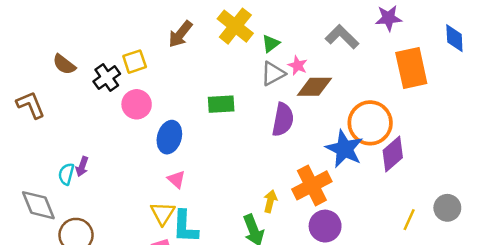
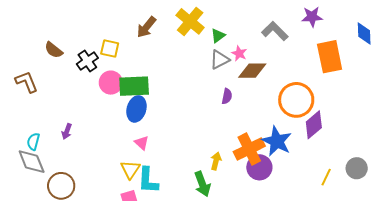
yellow square: (135, 62) -> (110, 49), turned 30
green rectangle: (221, 104) -> (134, 86), moved, size x1.4
purple semicircle: (283, 120) -> (227, 96), size x0.6
blue star: (344, 149) -> (277, 141), moved
cyan semicircle: (66, 174) -> (33, 141), moved
purple circle: (325, 226) -> (259, 167), moved

